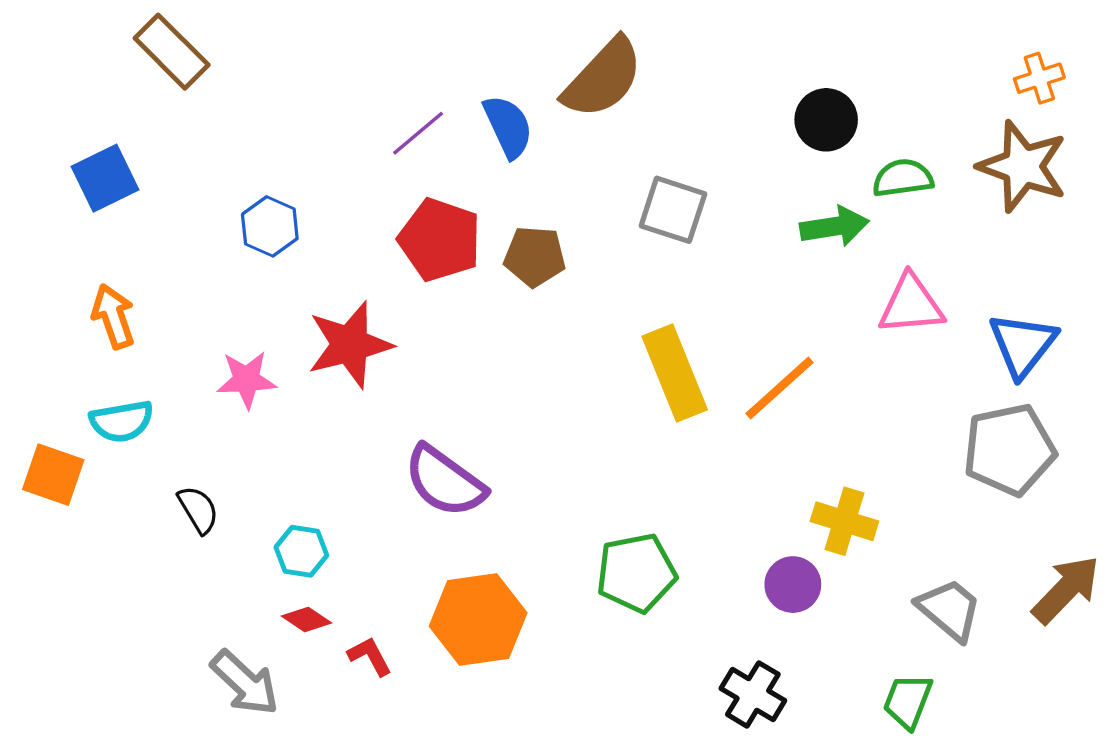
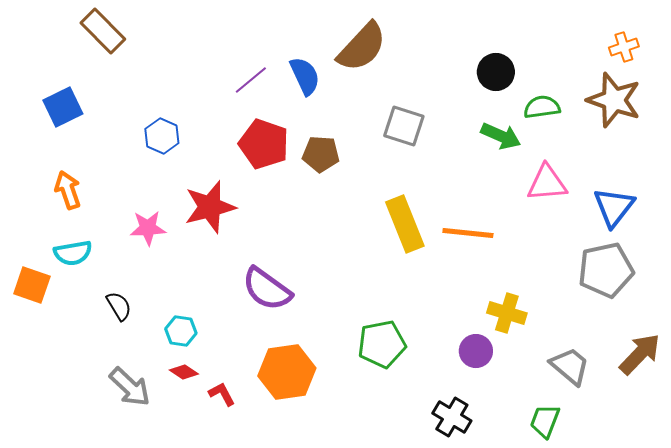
green arrow: (834, 226) -> (501, 136), turned 33
orange line: (780, 388) -> (468, 233), turned 48
gray arrow: (245, 683) -> (130, 387), moved

